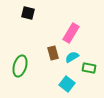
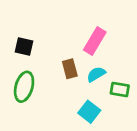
black square: (28, 13) -> (24, 47), moved

